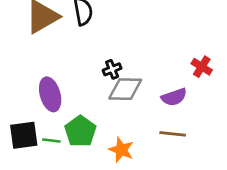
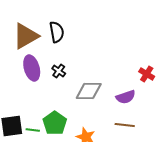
black cross: (112, 69) -> (59, 71), moved, turned -32
purple ellipse: (50, 94) -> (32, 68), moved

